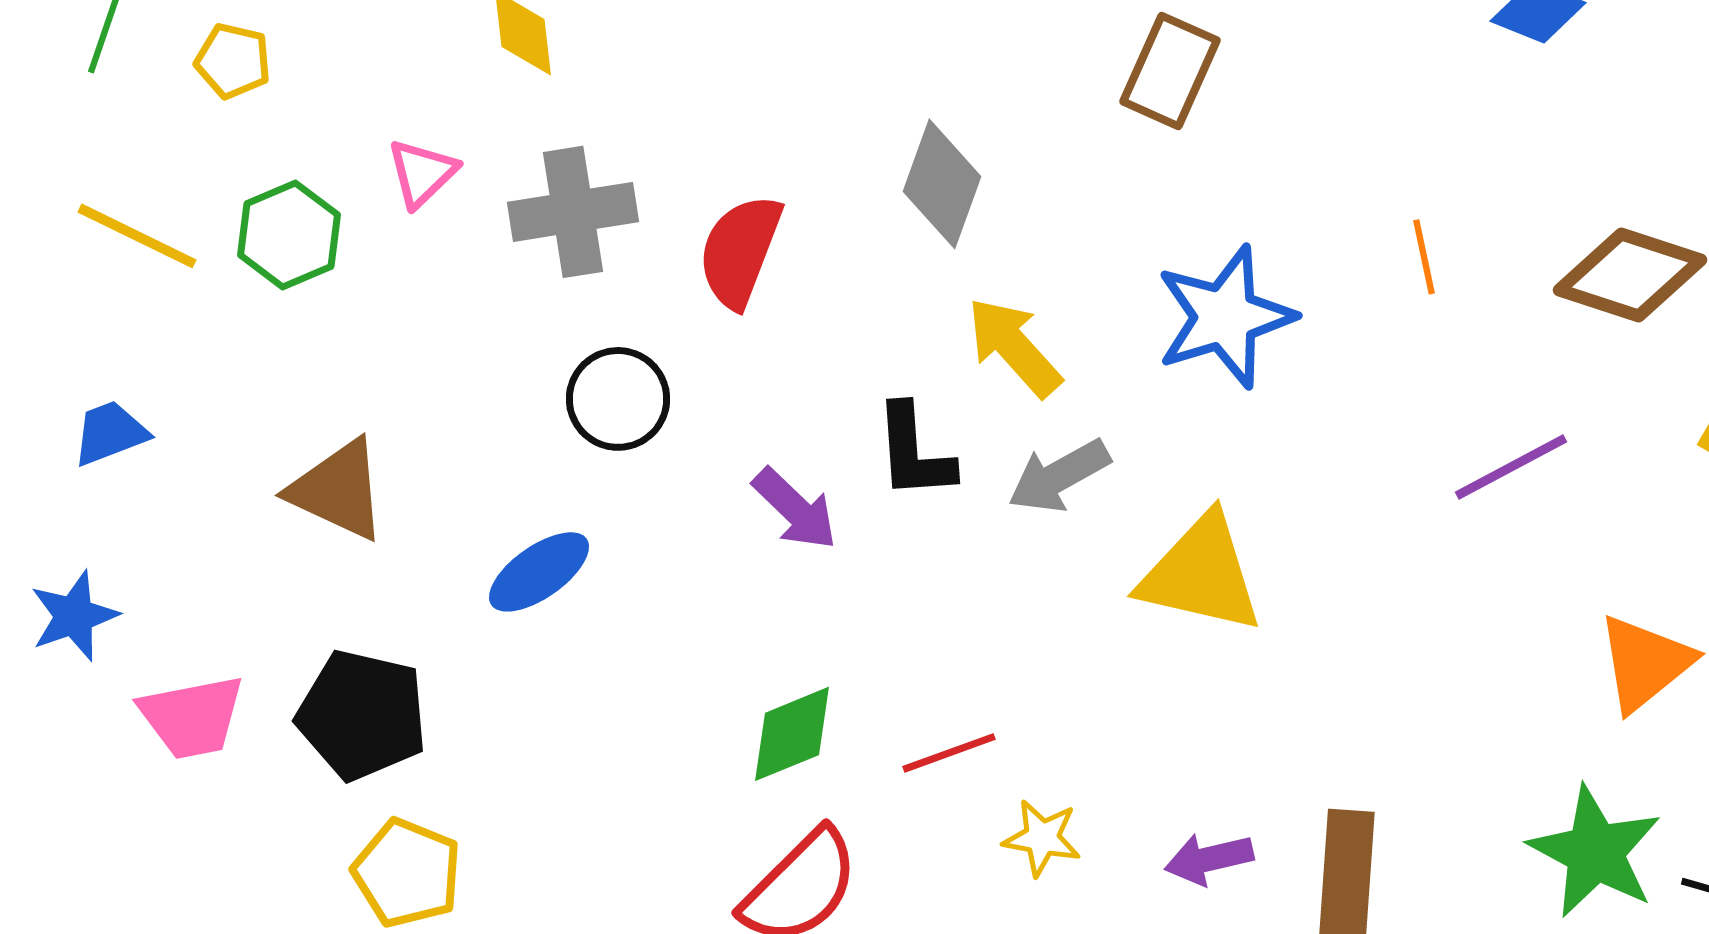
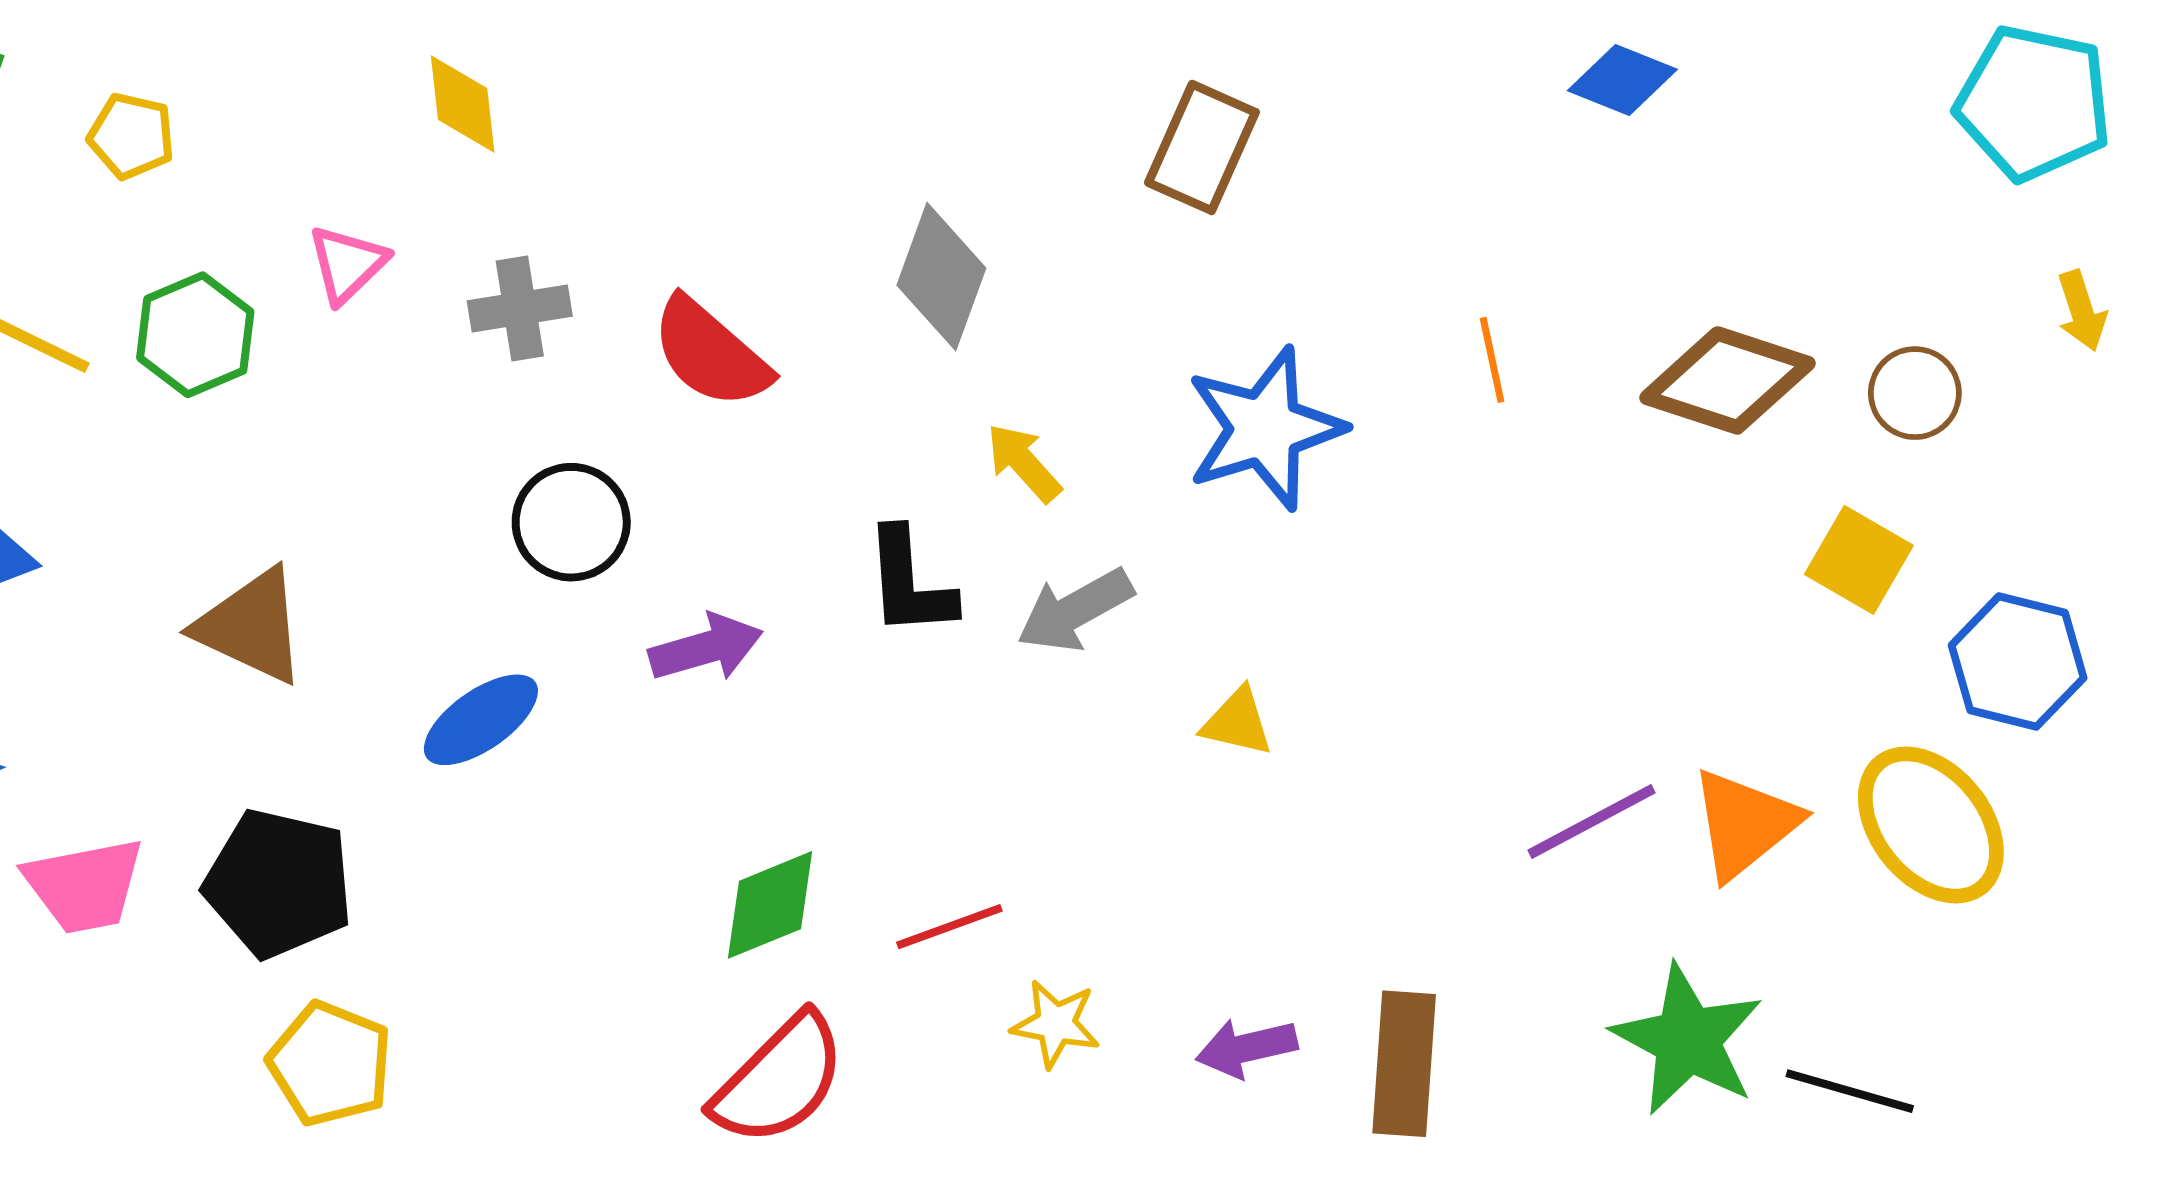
gray cross: (573, 212) -> (520, 309), size x0.7
red semicircle: (740, 251) -> (711, 353), turned -70
yellow arrow: (1014, 347) -> (1024, 463), size x0.7
purple line: (1511, 467) -> (1592, 822), moved
purple arrow: (795, 509) -> (706, 648), moved, turned -60
yellow triangle: (1201, 574) -> (1237, 722), size x0.5

